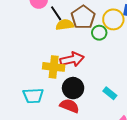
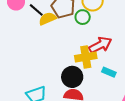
red arrow: (72, 59) -> (100, 45), moved
yellow cross: (54, 67) -> (86, 57), moved

